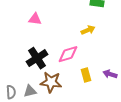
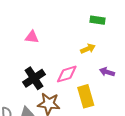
purple arrow: (110, 74) -> (107, 72), moved
yellow rectangle: (86, 75) -> (86, 96), size x1.5

